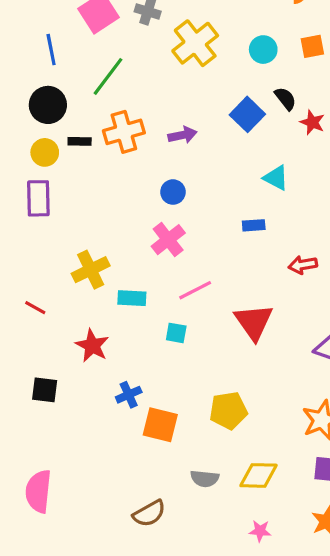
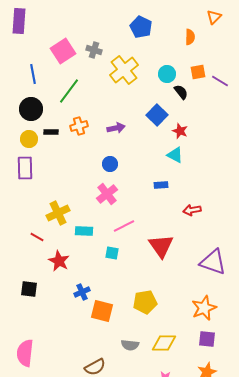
black semicircle: (285, 99) -> (181, 92), moved
red star: (312, 122) -> (180, 131), moved
orange cross: (124, 132) -> (79, 126), size x0.7
red line: (35, 308) -> (37, 237), moved

